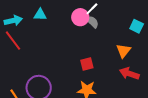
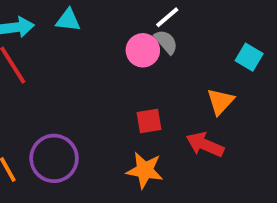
pink circle: (80, 17) -> (143, 50), moved
red arrow: (129, 74) -> (205, 145), moved

